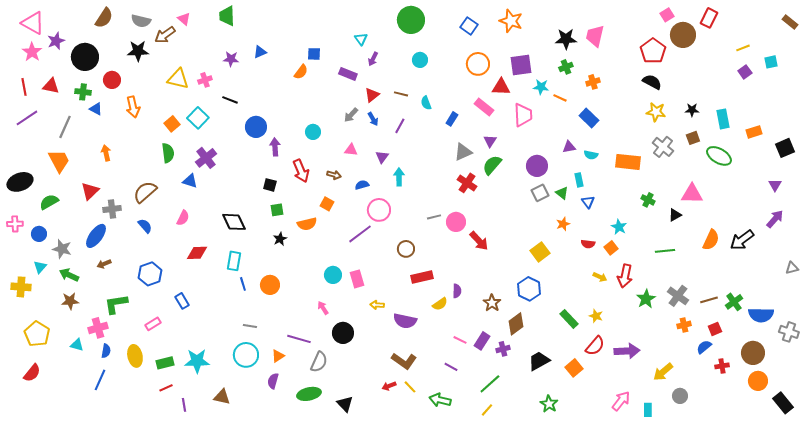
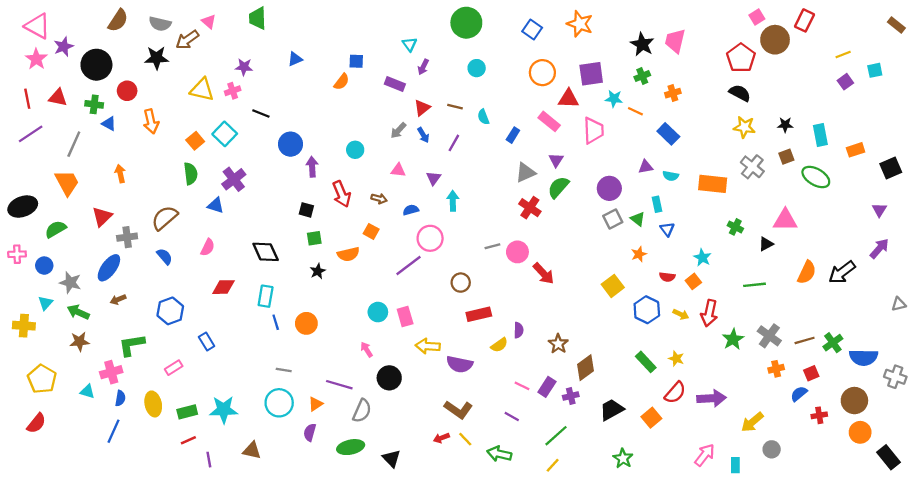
black star: (566, 39) -> (642, 44), turned 30
purple star: (231, 59) -> (244, 67), moved
blue hexagon: (529, 289) -> (647, 310), moved
yellow arrow: (377, 305) -> (428, 346), size x1.5

